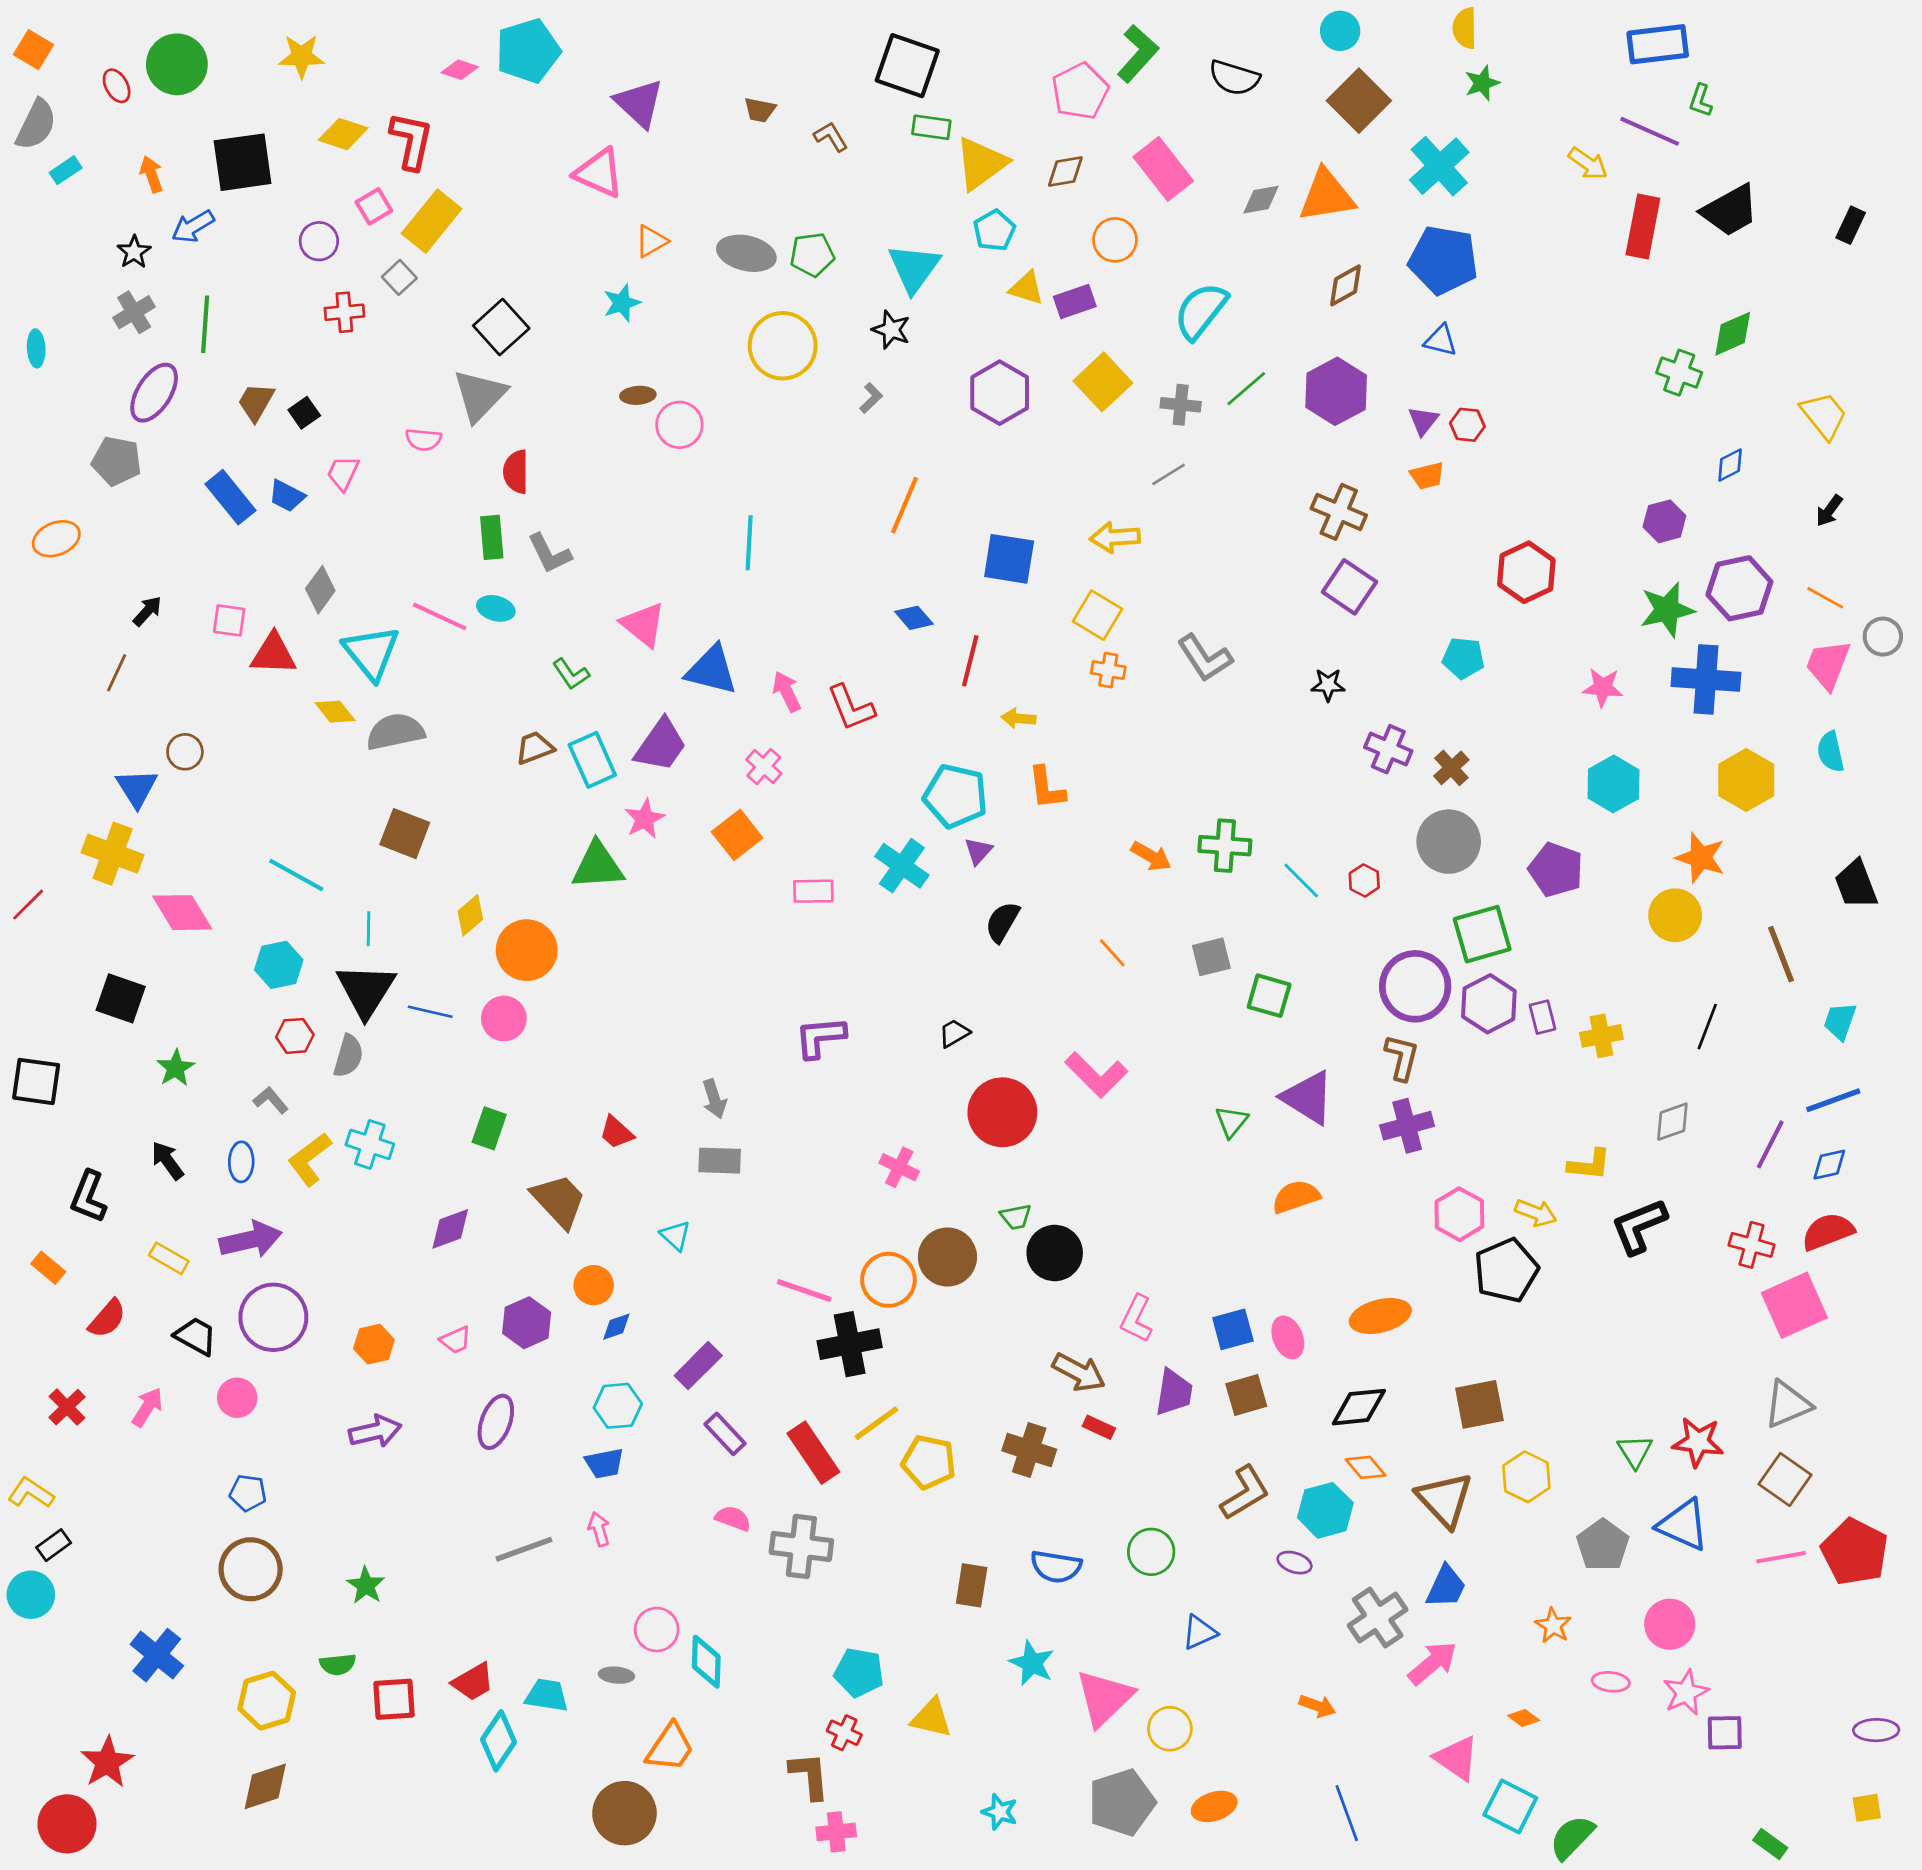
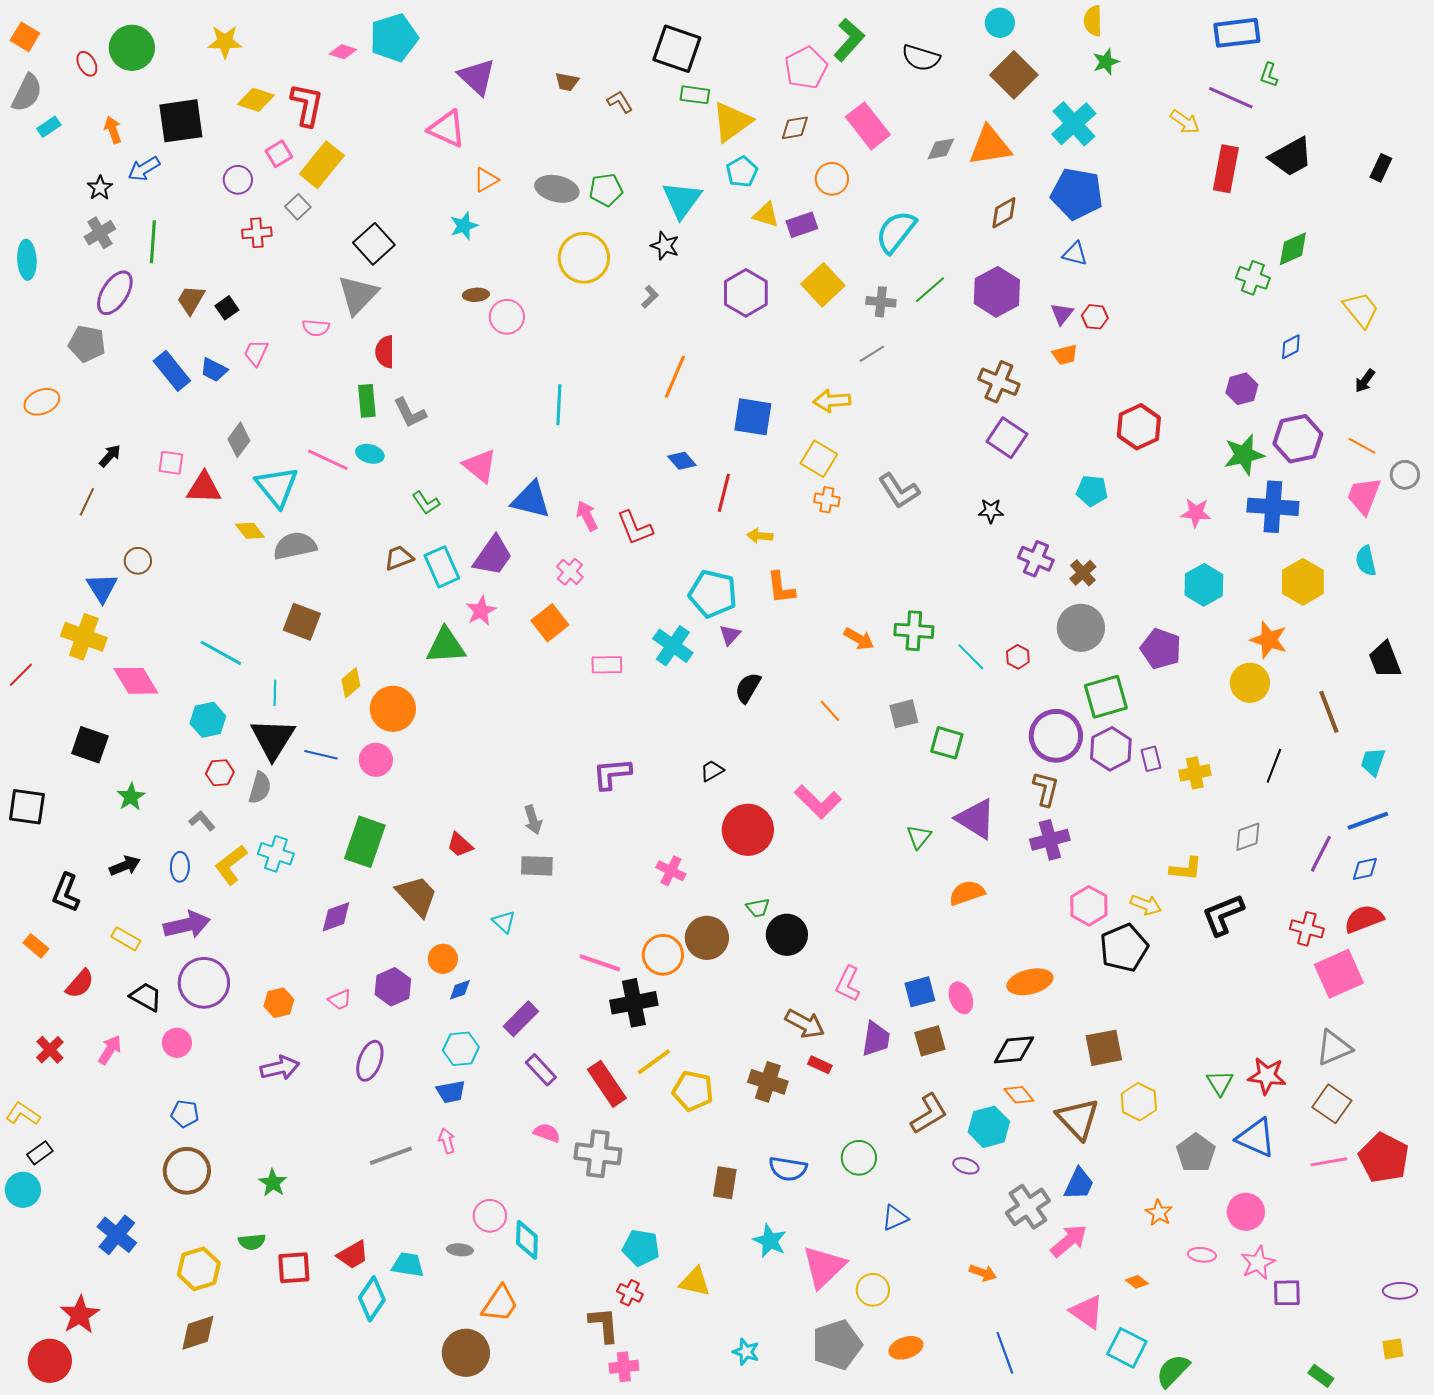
cyan ellipse: (36, 348) -> (27, 260), size x1.4
green rectangle: (489, 1128) -> (365, 842), size x1.6
black arrow: (168, 1161) -> (125, 866), turned 104

